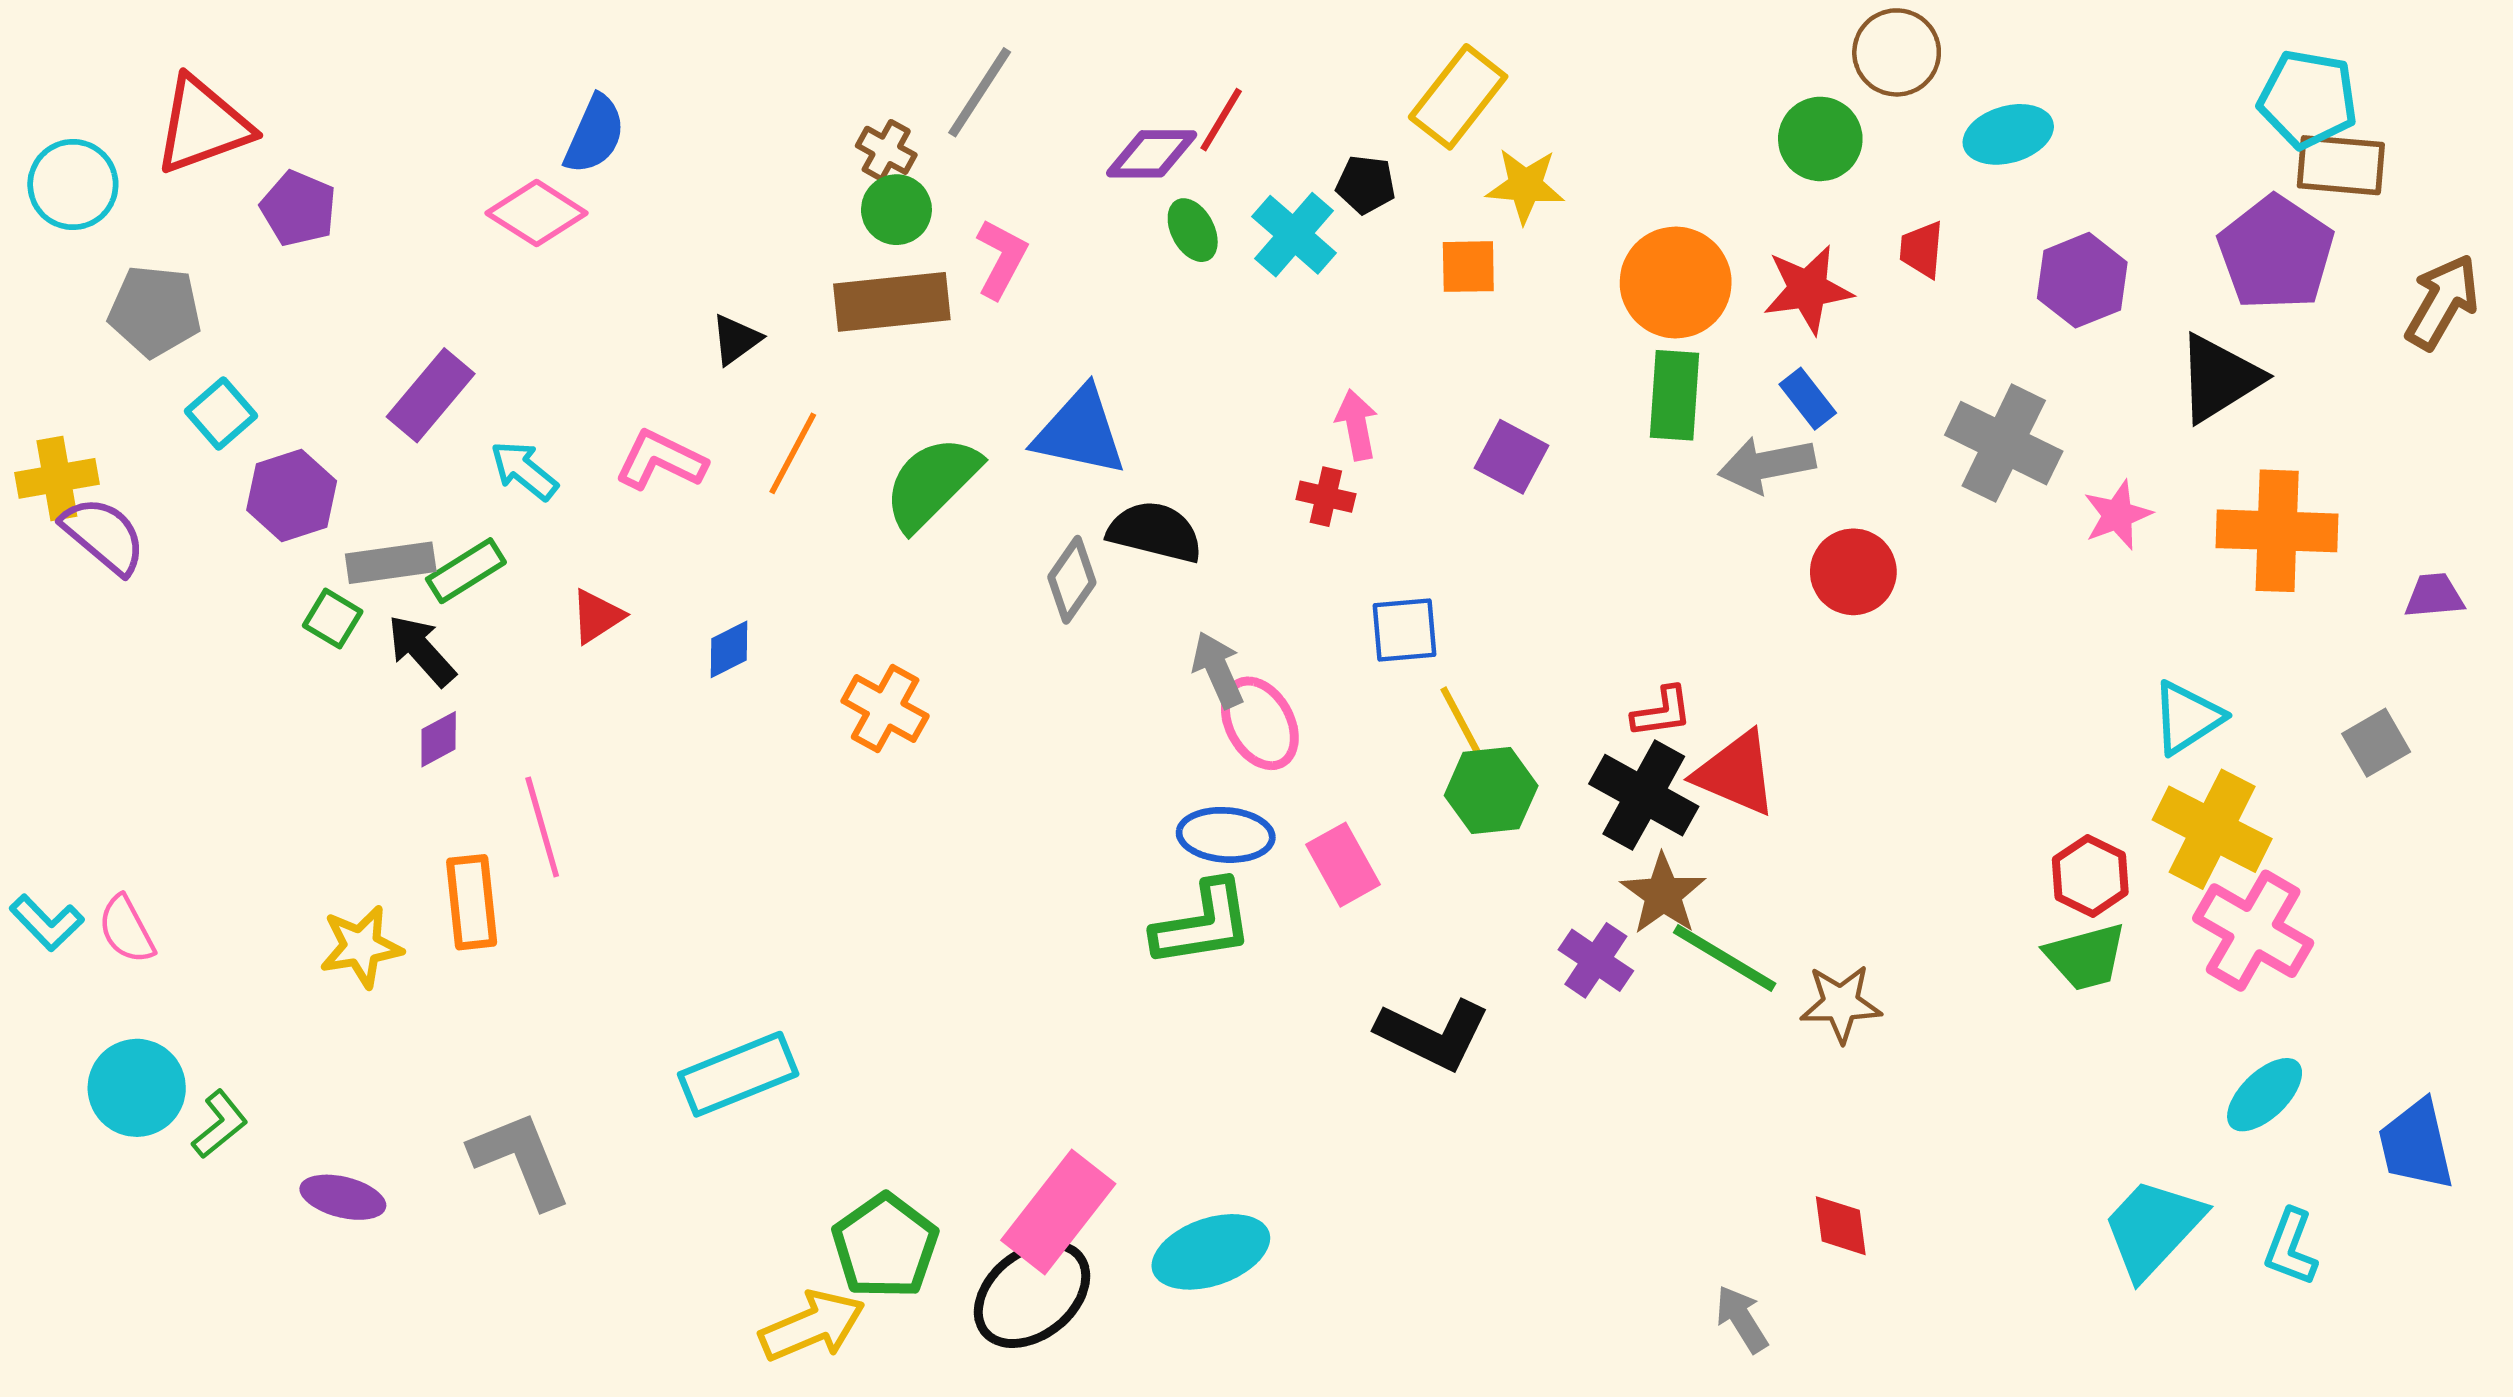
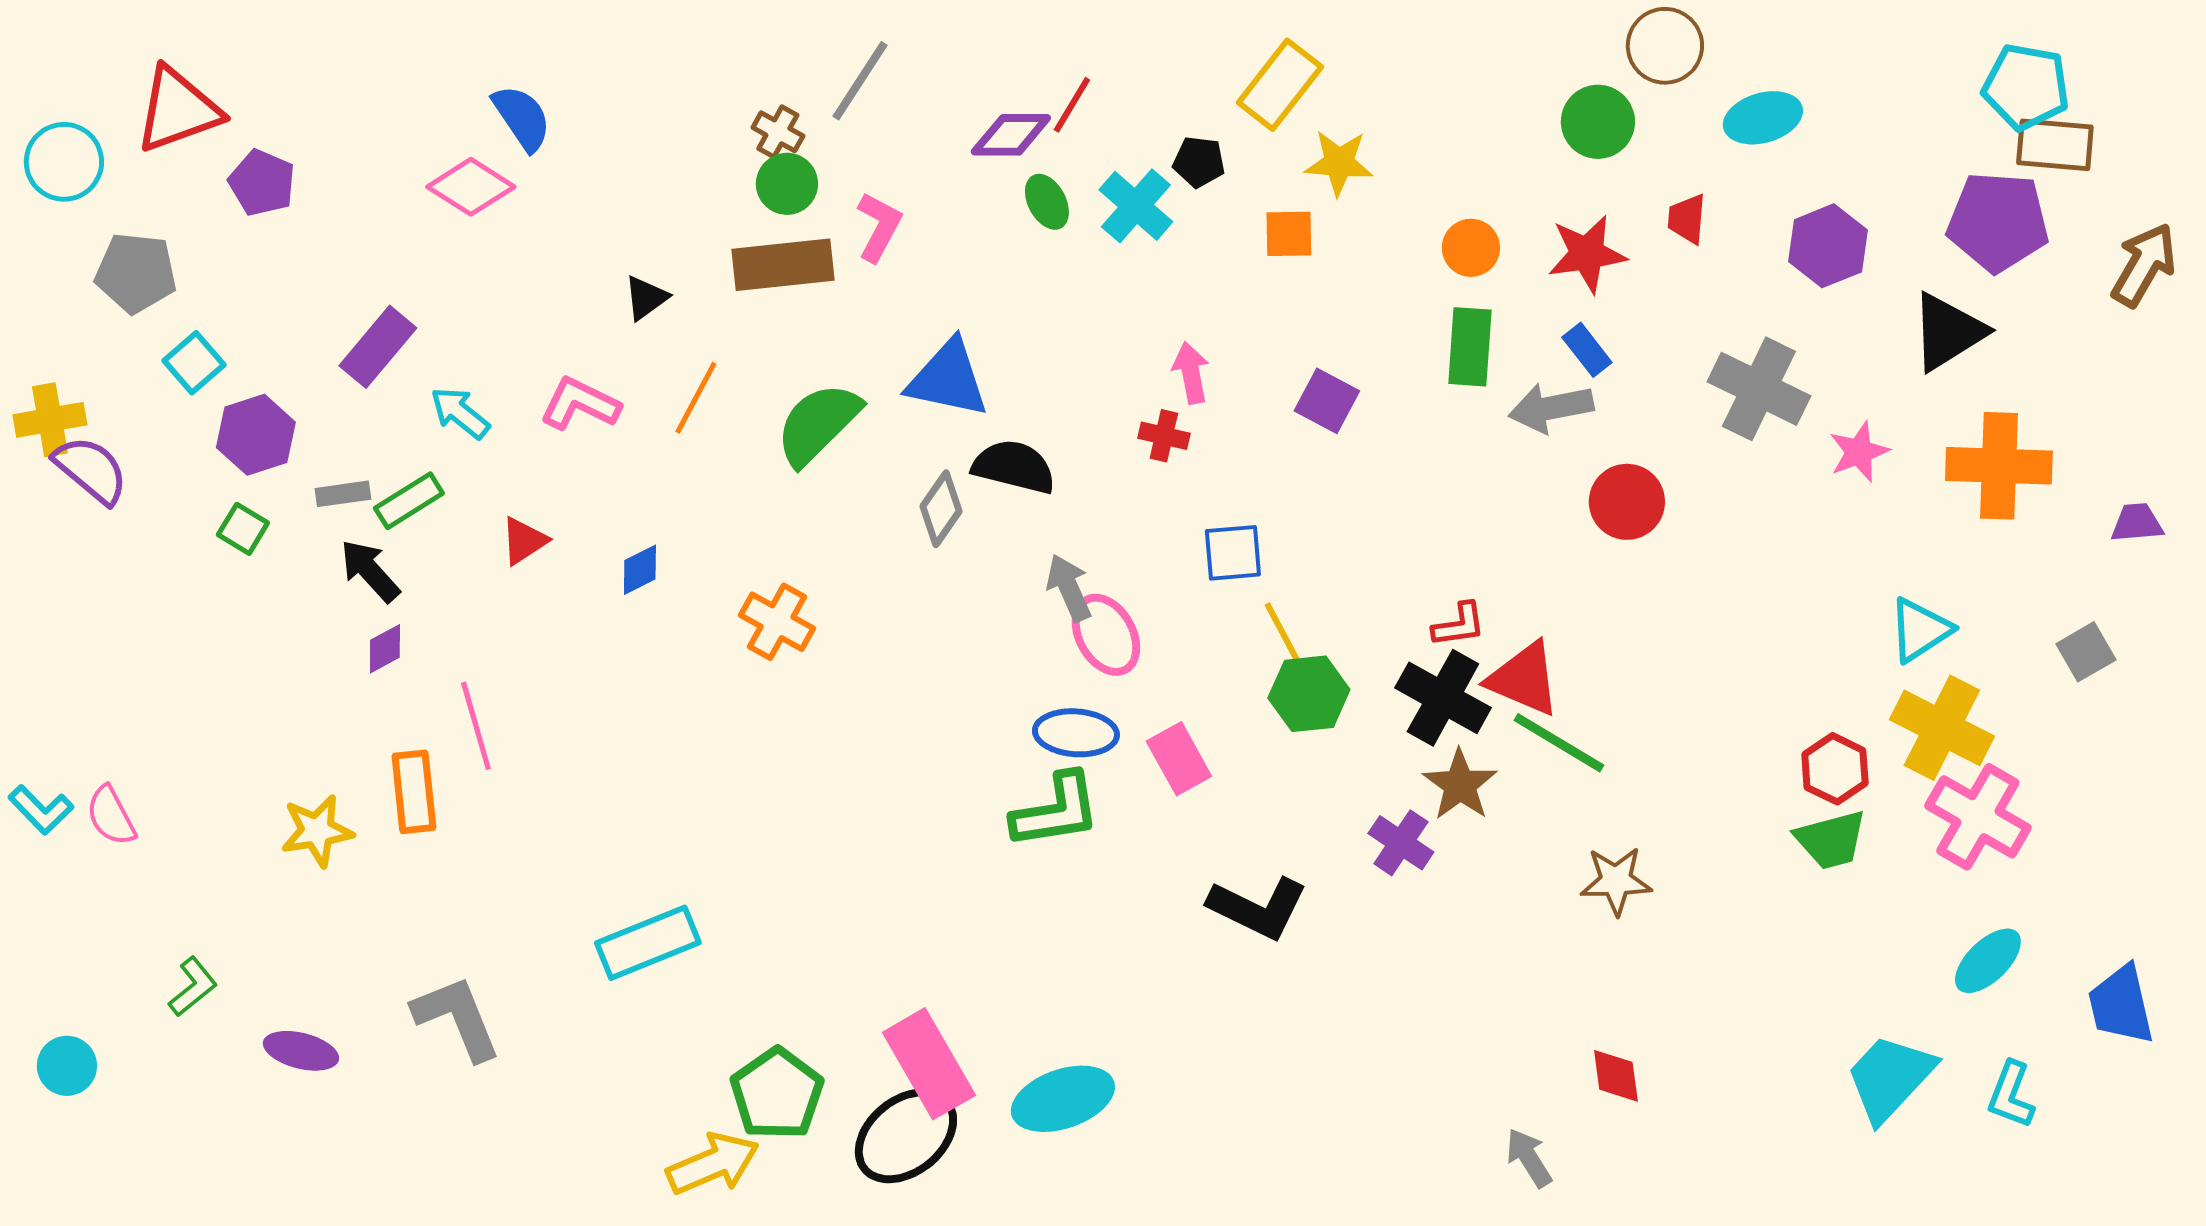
blue semicircle: (595, 134) -> (522, 118), turned -58
purple pentagon: (2276, 253) -> (1998, 222), turned -30
orange circle: (1676, 283) -> (1471, 248), size x0.6
gray rectangle: (391, 563) -> (343, 494), size x0.7
green square: (333, 619) -> (243, 529), moved
green line: (1725, 958) -> (1559, 743), moved
cyan circle: (137, 1088) -> (67, 1066), moved, size x0.7
pink rectangle: (1058, 1212) -> (929, 1064), turned -68

